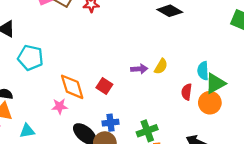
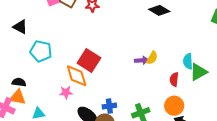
purple arrow: (139, 69) -> (142, 60), moved
red square: (104, 86) -> (89, 60), moved, size x1.6
orange circle: (210, 103) -> (174, 106), moved

